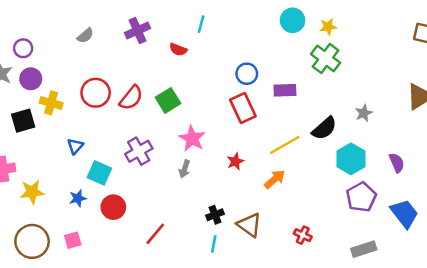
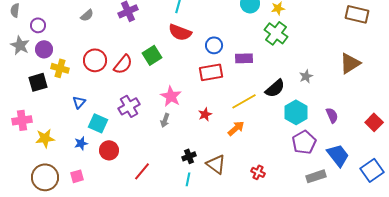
red semicircle: (178, 50) -> (180, 32), moved, size x1.6
green square: (168, 100) -> (152, 55), moved
red rectangle: (243, 108) -> (211, 72), turned -75
gray rectangle: (364, 249) -> (316, 176), moved

